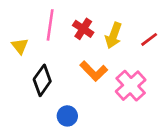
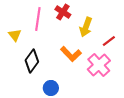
red cross: (83, 29) -> (63, 12), moved
red line: (149, 39) -> (109, 41), moved

